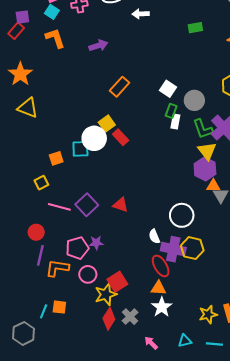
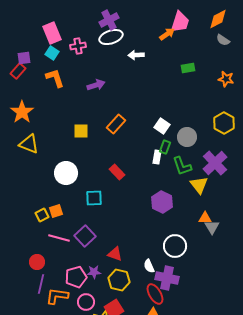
white rectangle: (175, 121) -> (157, 157), moved
yellow square: (107, 124) -> (81, 131), moved, turned 35
green L-shape: (203, 129) -> (182, 166), moved
white circle: (94, 138) -> (66, 173), moved
cyan square: (80, 149) -> (94, 198), moved
orange square: (56, 158) -> (56, 211), moved
purple hexagon: (205, 169) -> (162, 202), moved
red triangle: (121, 205) -> (115, 254), moved
yellow hexagon: (192, 248) -> (119, 280), moved

